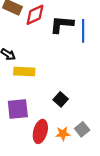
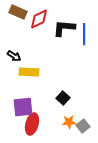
red ellipse: (40, 131) -> (32, 124), moved
orange star: (63, 134) -> (69, 122), moved

